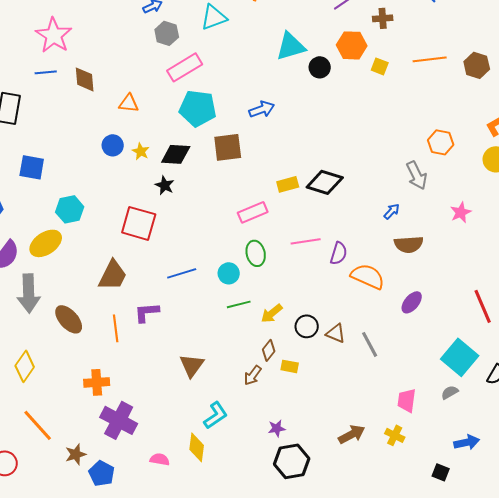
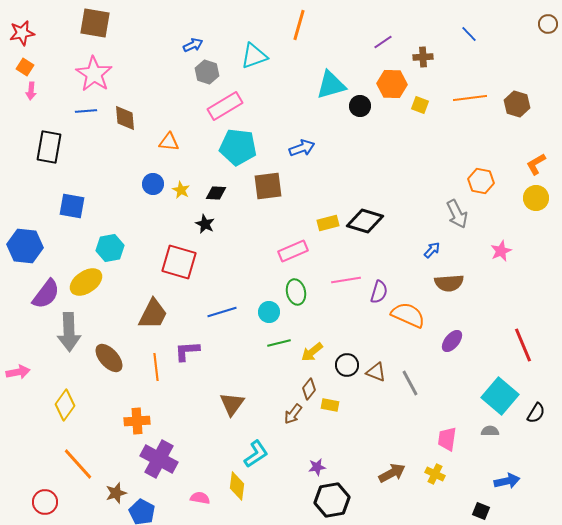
black diamond: (176, 154) -> (216, 193), size x0.7
gray semicircle: (450, 392) -> (490, 431), turned 30

